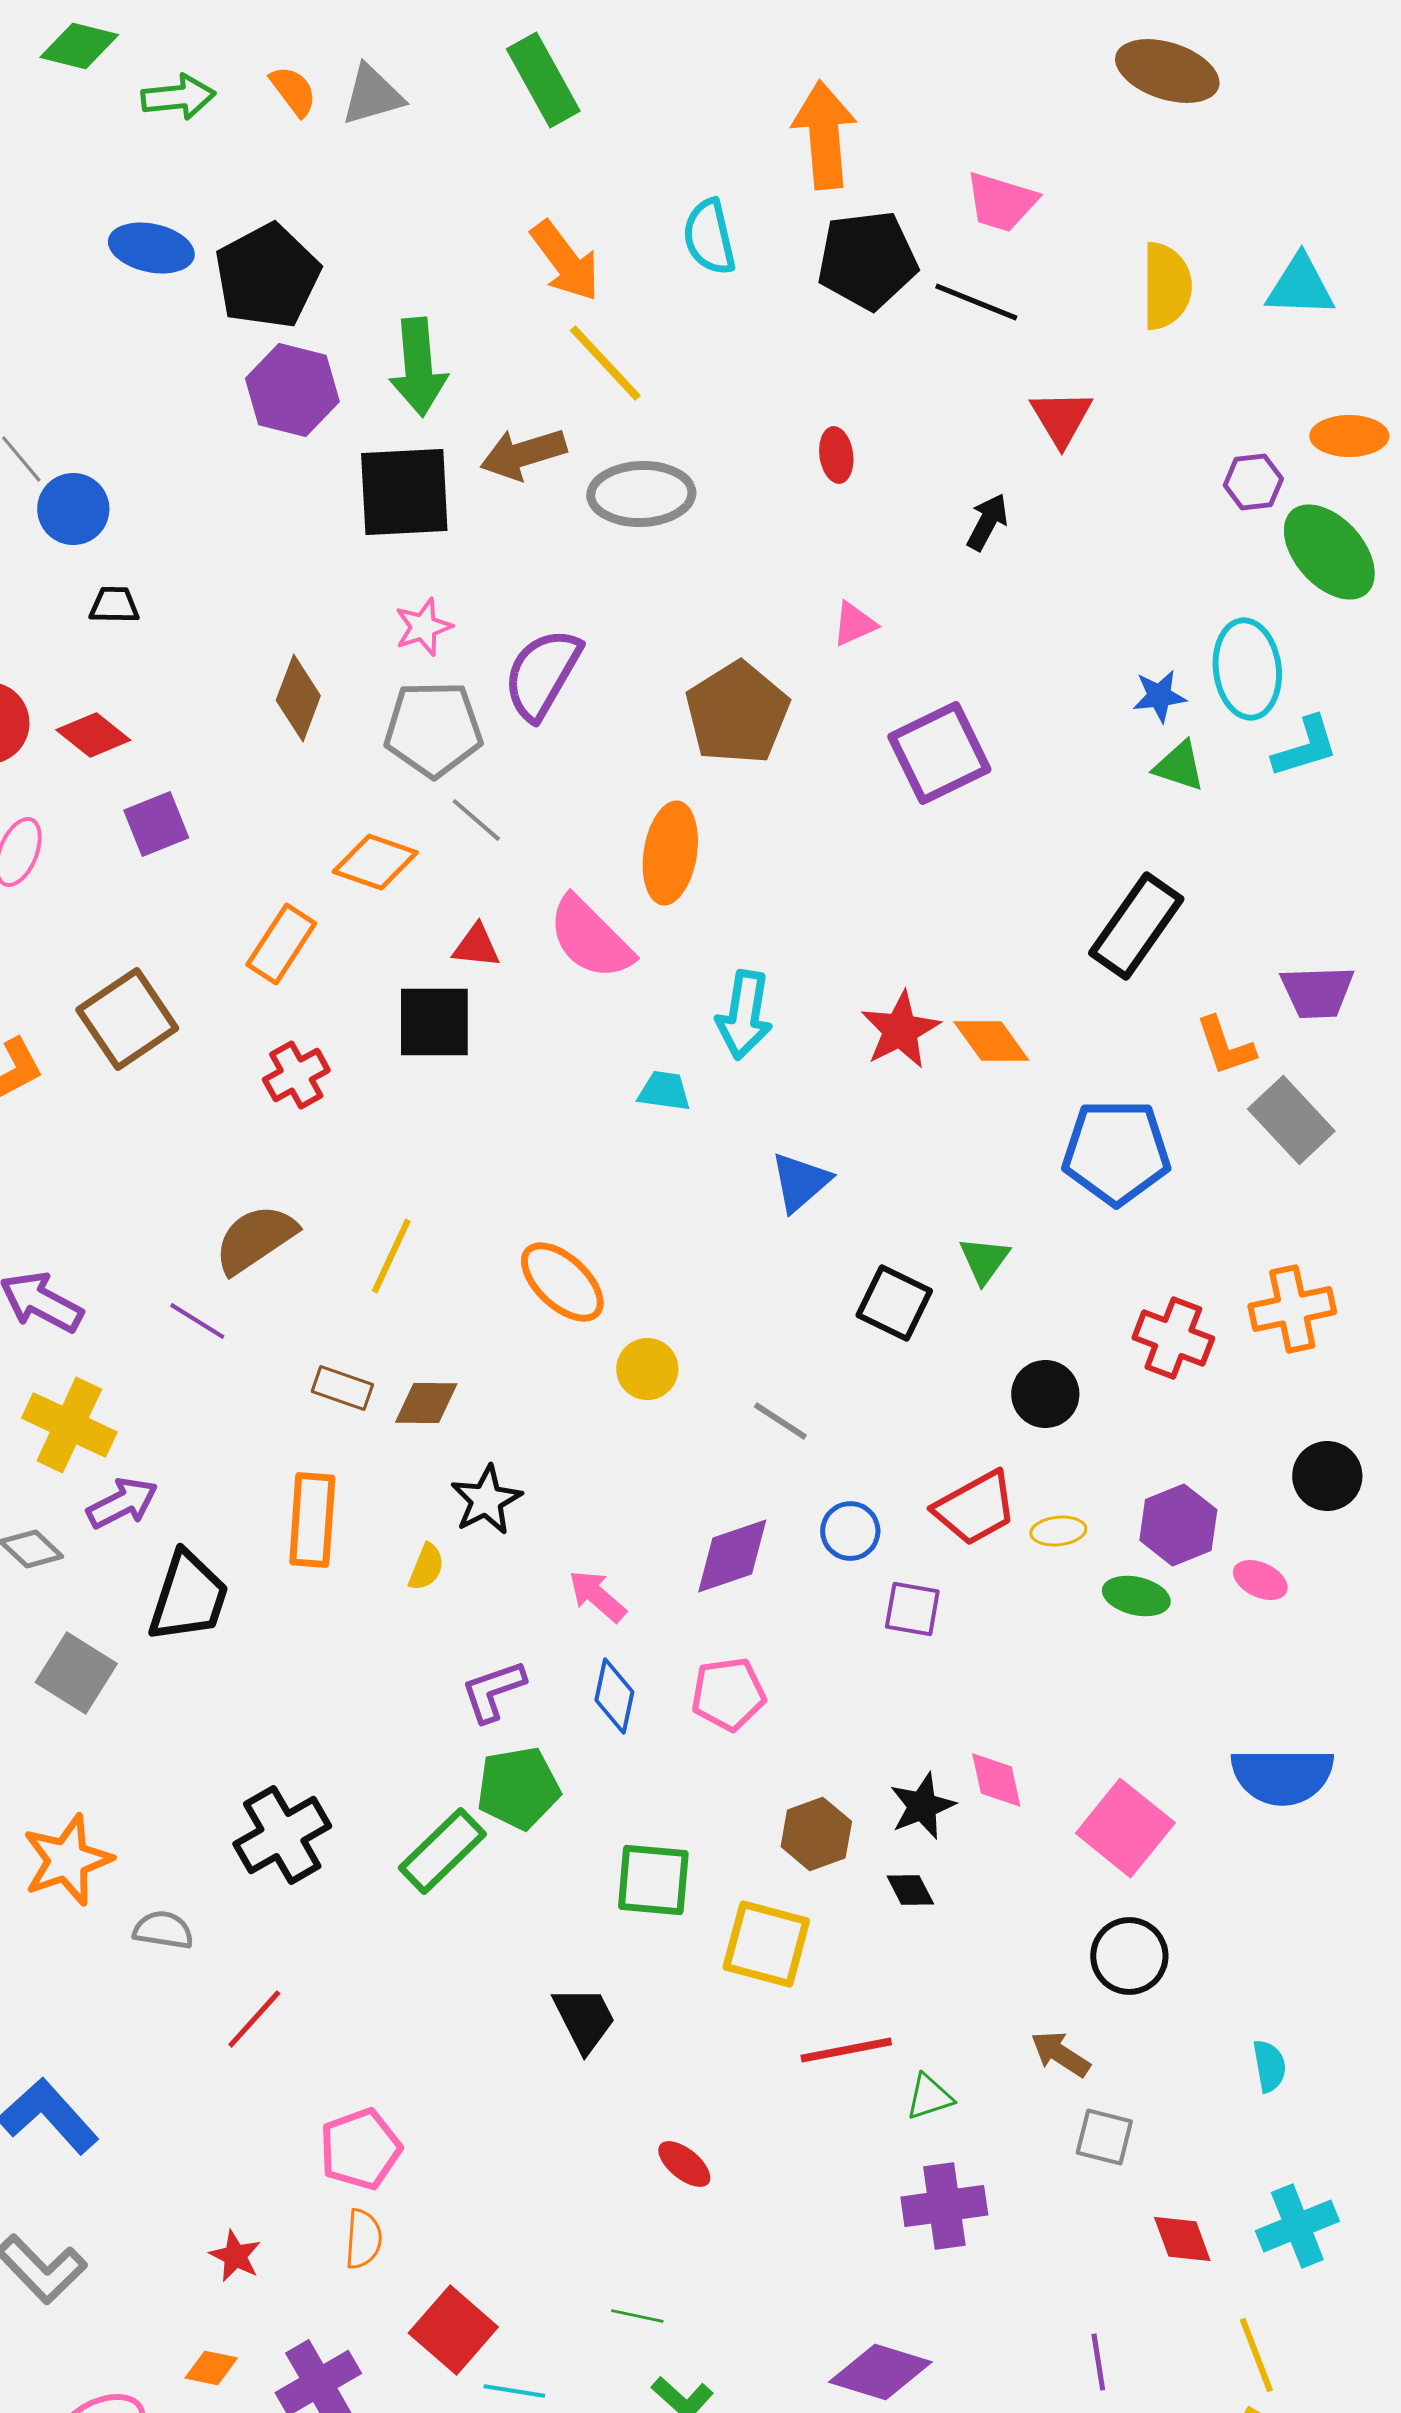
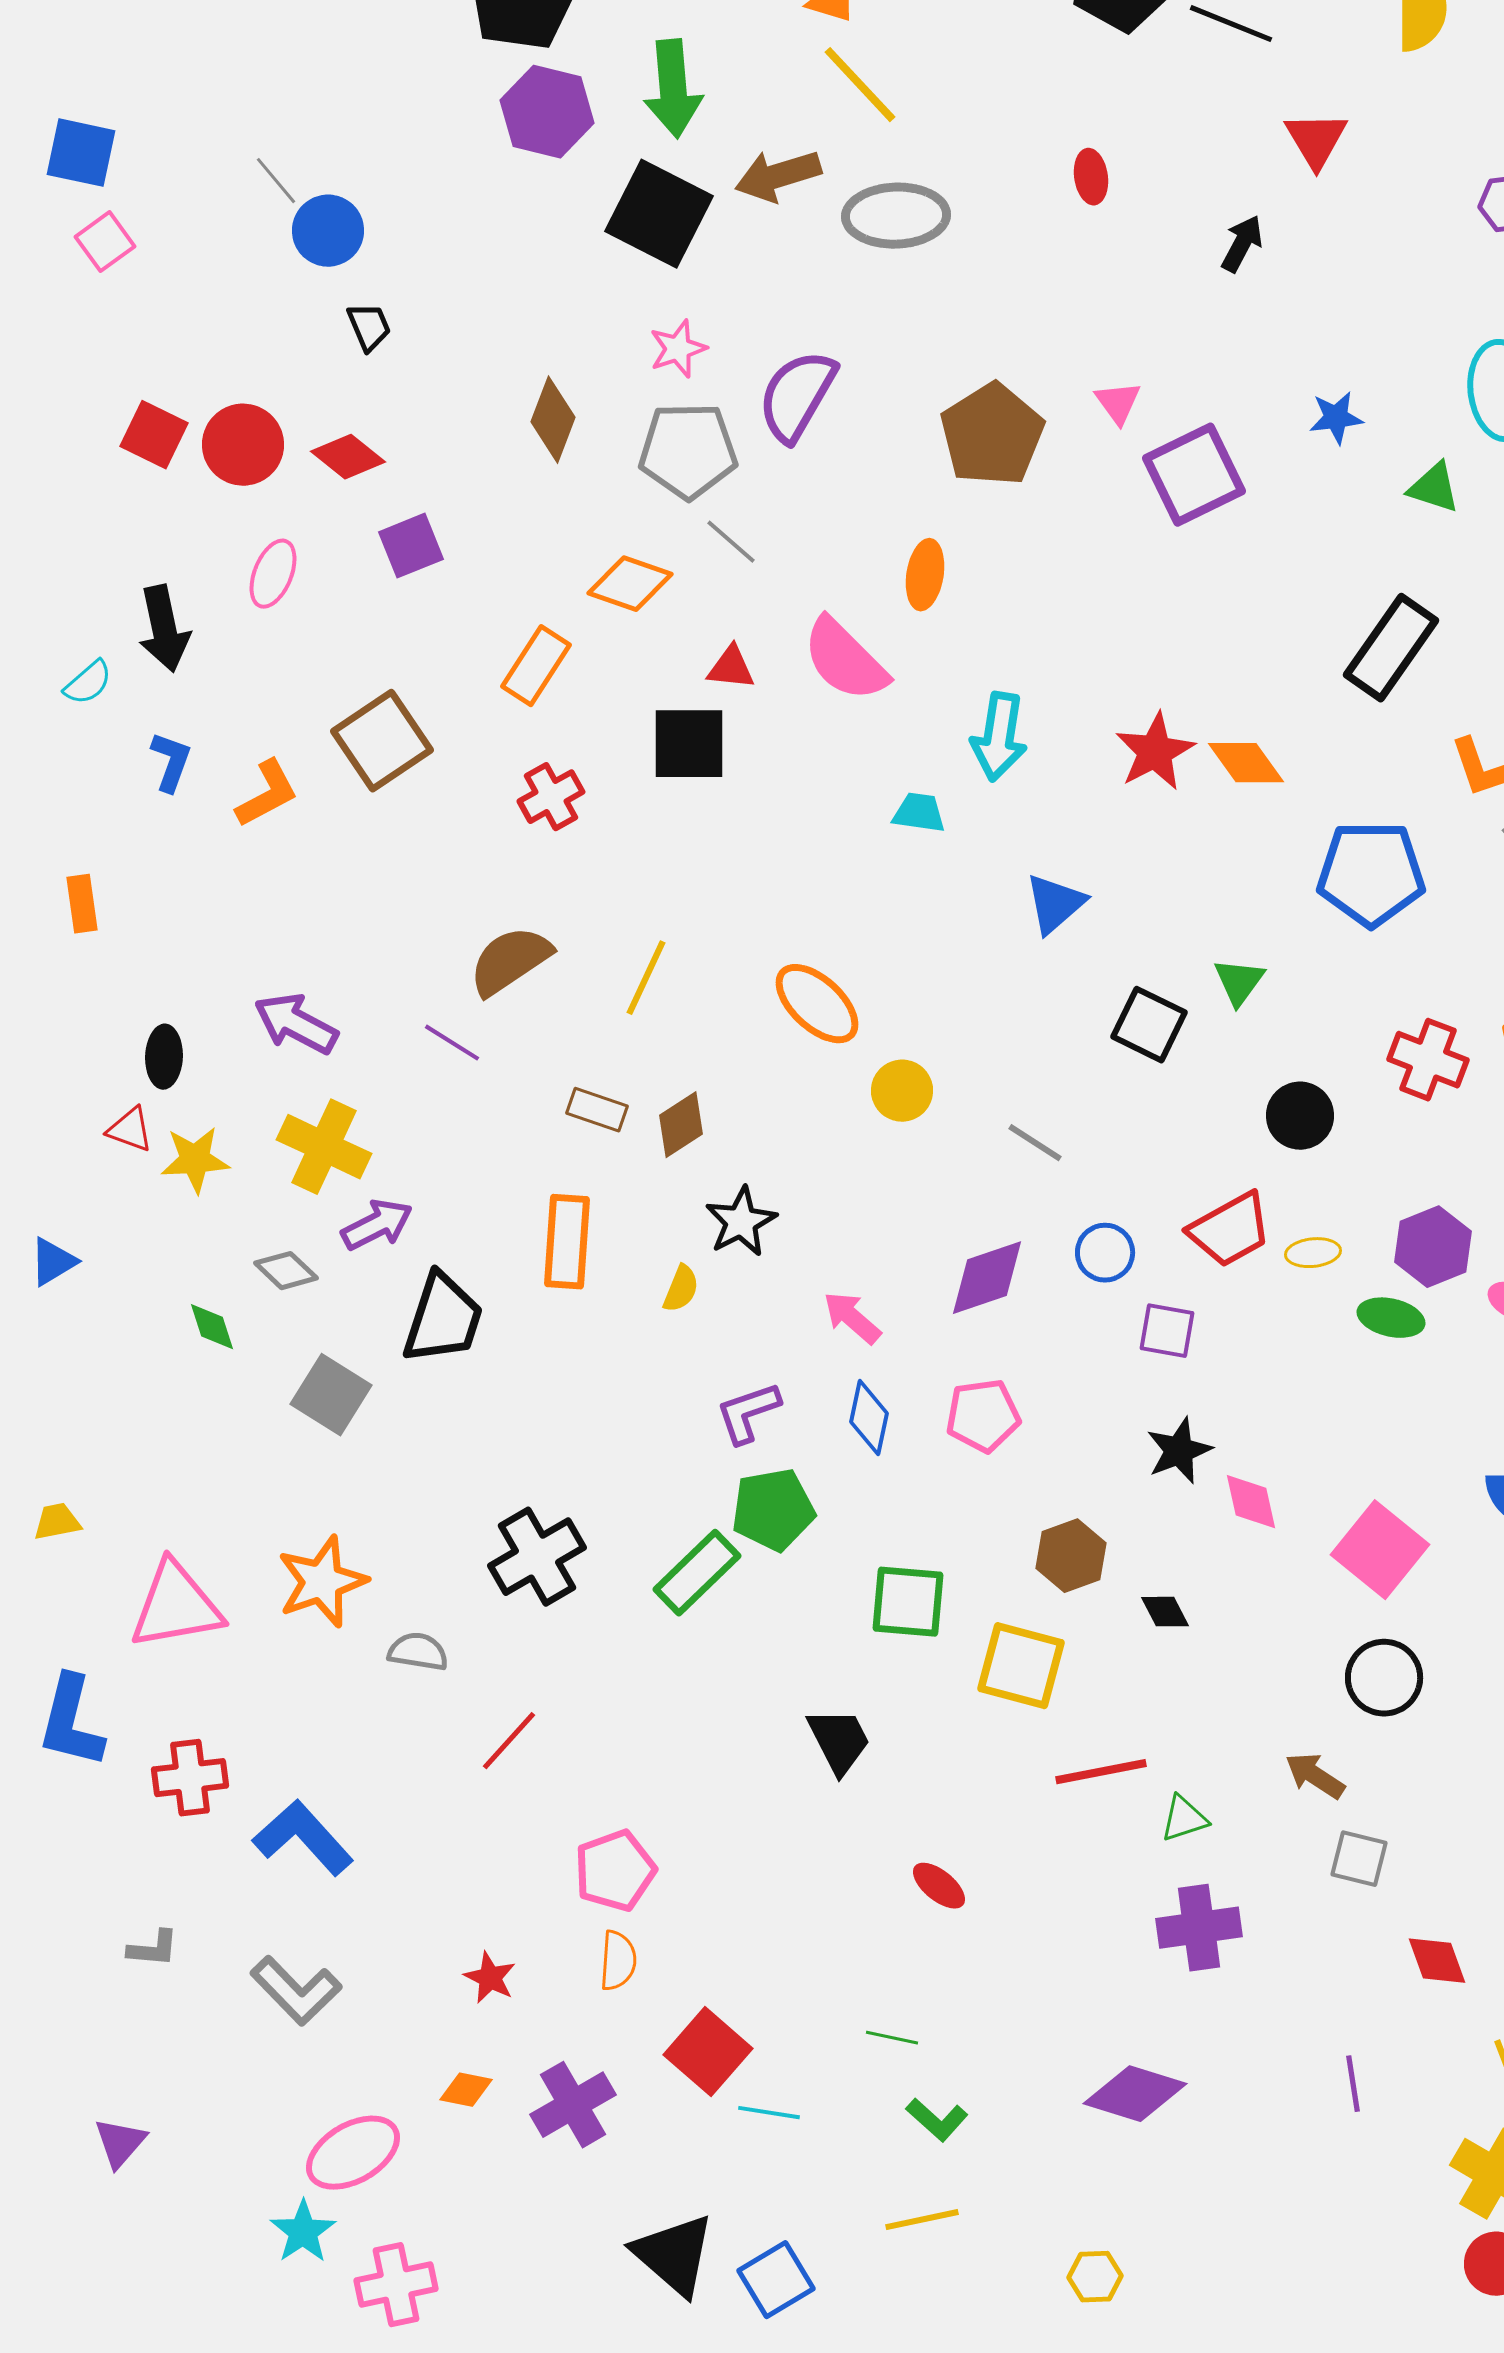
black square: (404, 492) -> (659, 214), turned 30
black trapezoid: (114, 605) -> (369, 327), turned 66
pink triangle: (854, 624) -> (1118, 403), moved, turned -42
blue star: (1159, 696) -> (1336, 418), moved
orange ellipse: (670, 853) -> (925, 575), size x0.7
brown diamond: (426, 1403) -> (681, 1125), turned -34
black star: (922, 1806) -> (1179, 1451), moved

